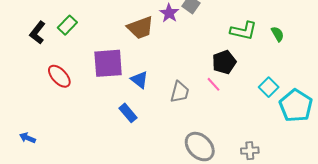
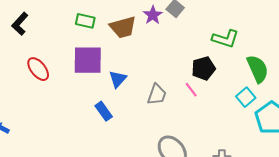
green rectangle: (67, 25) -> (85, 21), moved, turned 54
green semicircle: (278, 34) -> (258, 69), moved, size x1.8
blue triangle: (139, 80) -> (118, 79), turned 30

